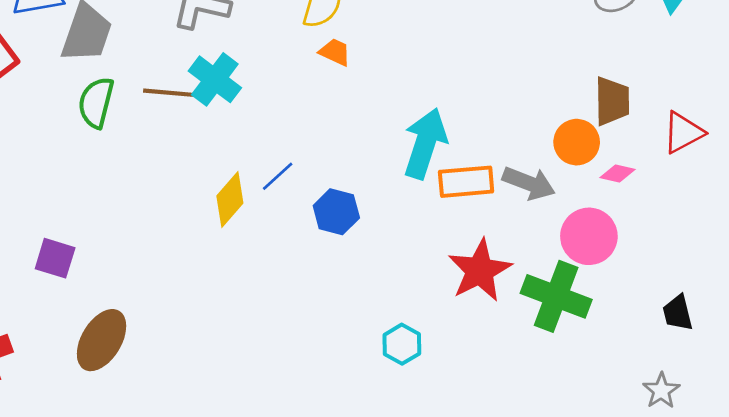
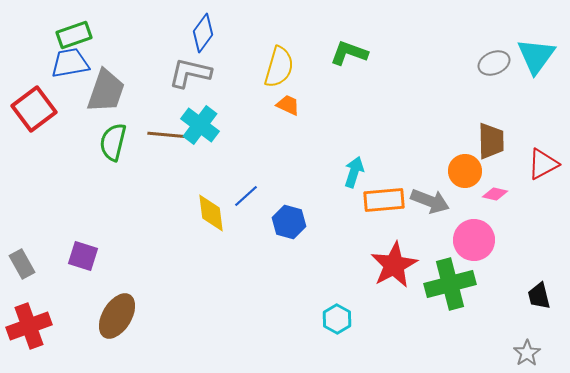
cyan arrow: (425, 143) -> (354, 172), size x0.6
yellow diamond: (230, 199) -> (211, 213), turned -48
green cross: (556, 296) -> (450, 284), turned -36

